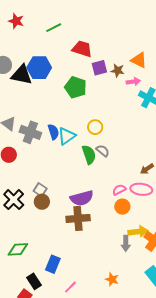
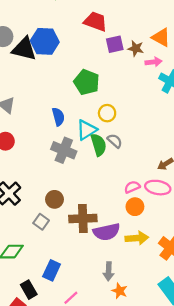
green pentagon: (76, 87) -> (87, 82), moved
gray cross: (30, 132) -> (64, 150), moved
cyan triangle: (67, 136) -> (87, 130), moved
gray square: (40, 190) -> (41, 222), moved
purple semicircle: (82, 198) -> (106, 232), moved
brown circle: (42, 202) -> (54, 199), moved
yellow arrow: (138, 232) -> (137, 238), moved
gray arrow: (126, 243) -> (109, 271), moved

